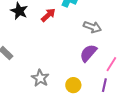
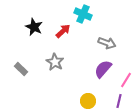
gray star: (40, 78) -> (55, 62), moved

